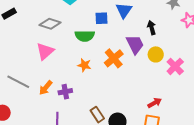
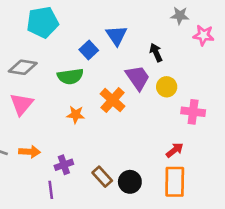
blue square: (101, 18) -> (89, 50), turned -32
pink cross: (175, 66) -> (193, 112), moved, turned -30
orange arrow: (46, 88) -> (30, 152), turned -119
purple cross: (65, 92) -> (64, 165), moved

